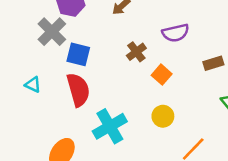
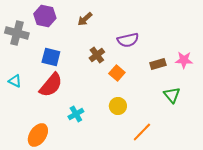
gray cross: (52, 32) -> (17, 33), moved, turned -30
red semicircle: (78, 90) -> (51, 85), turned 56
cyan cross: (110, 126) -> (76, 114), size x0.6

